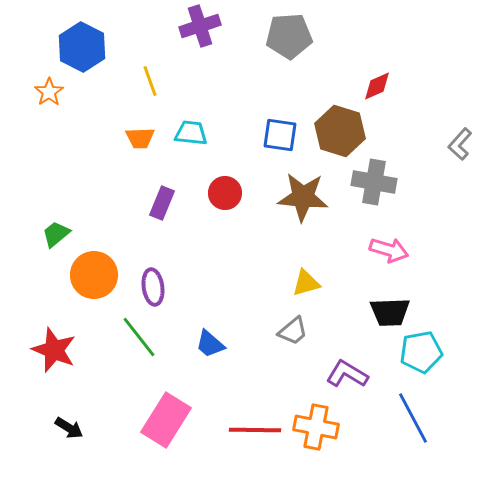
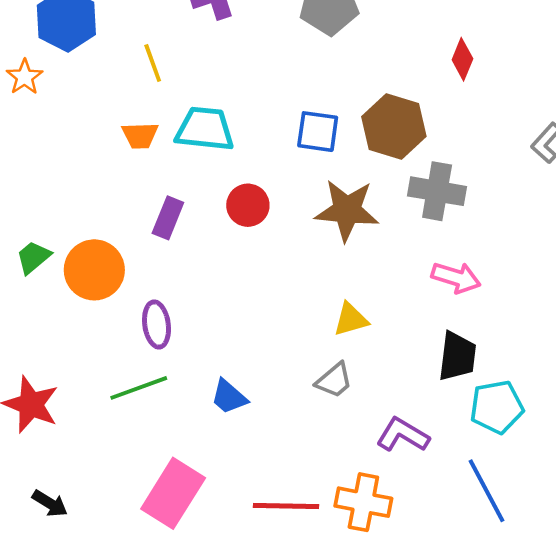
red diamond: (377, 86) -> (462, 59), moved, turned -44
cyan trapezoid: (191, 133) -> (205, 129), size x1.4
orange circle: (94, 275) -> (94, 270), moved
black trapezoid: (390, 312) -> (457, 356), turned -81
green line: (139, 337) -> (139, 388), turned -72

